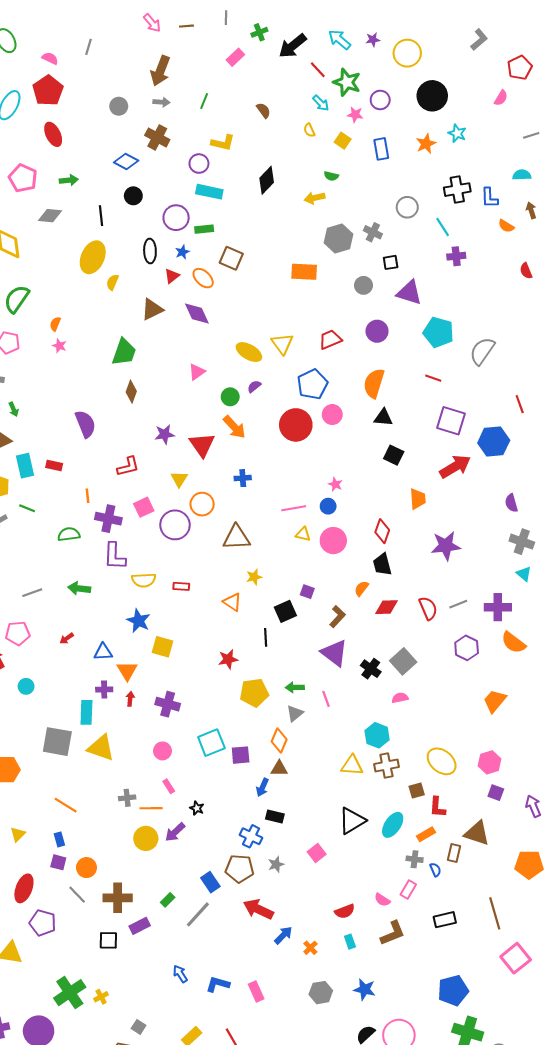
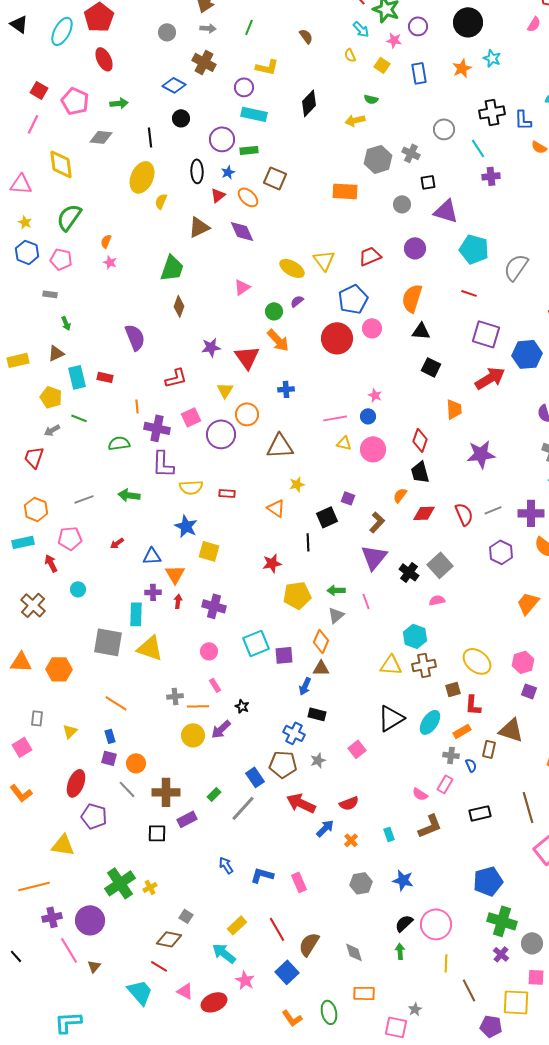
purple triangle: (334, 653) -> (374, 557), turned 32
red semicircle: (345, 911) -> (349, 803), moved

